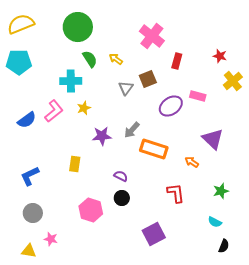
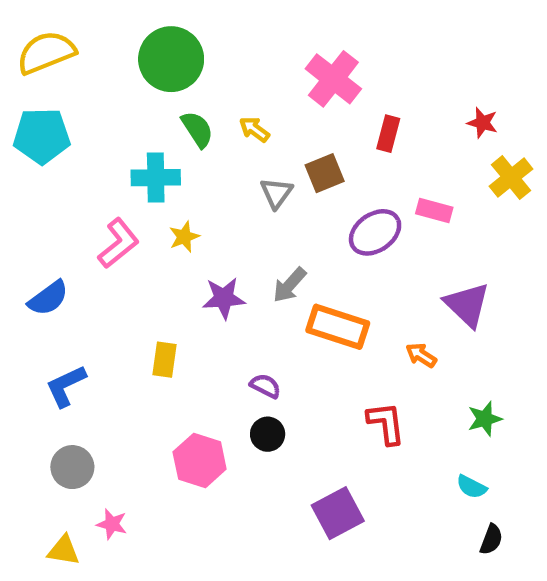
blue semicircle: (27, 120) -> (48, 298), moved

